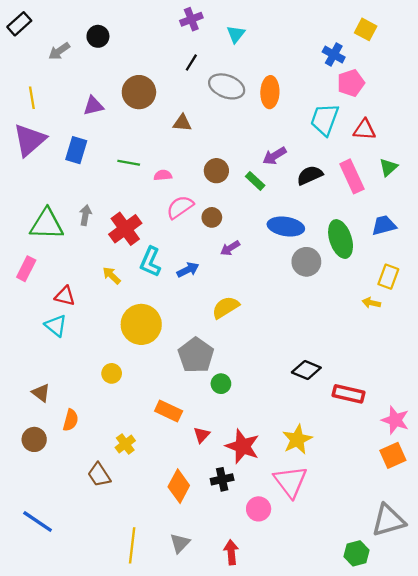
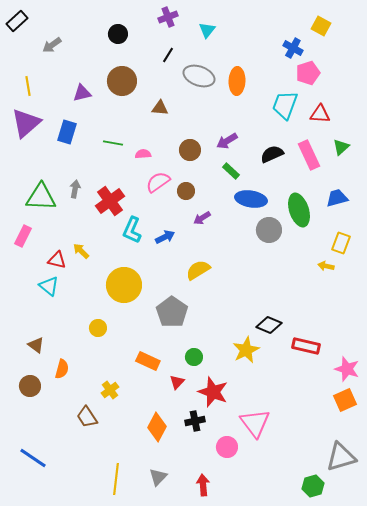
black circle: (98, 36) -> (118, 34), moved
purple arrow: (274, 156) -> (227, 141), moved
green rectangle: (255, 181) -> (231, 171), moved
yellow arrow: (112, 275) -> (81, 251), moved
green circle: (221, 384) -> (194, 357), moved
yellow star: (297, 439) -> (246, 350), moved

